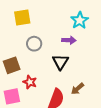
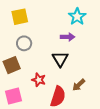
gray circle: (34, 44) -> (24, 43), moved
red star: (30, 82) -> (39, 80), moved

